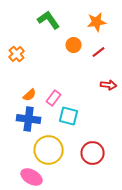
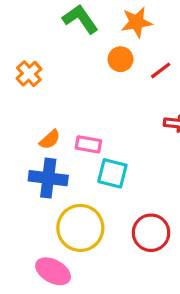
orange star: (97, 22) -> (137, 22), moved
pink rectangle: (54, 98) -> (88, 144), turned 63

